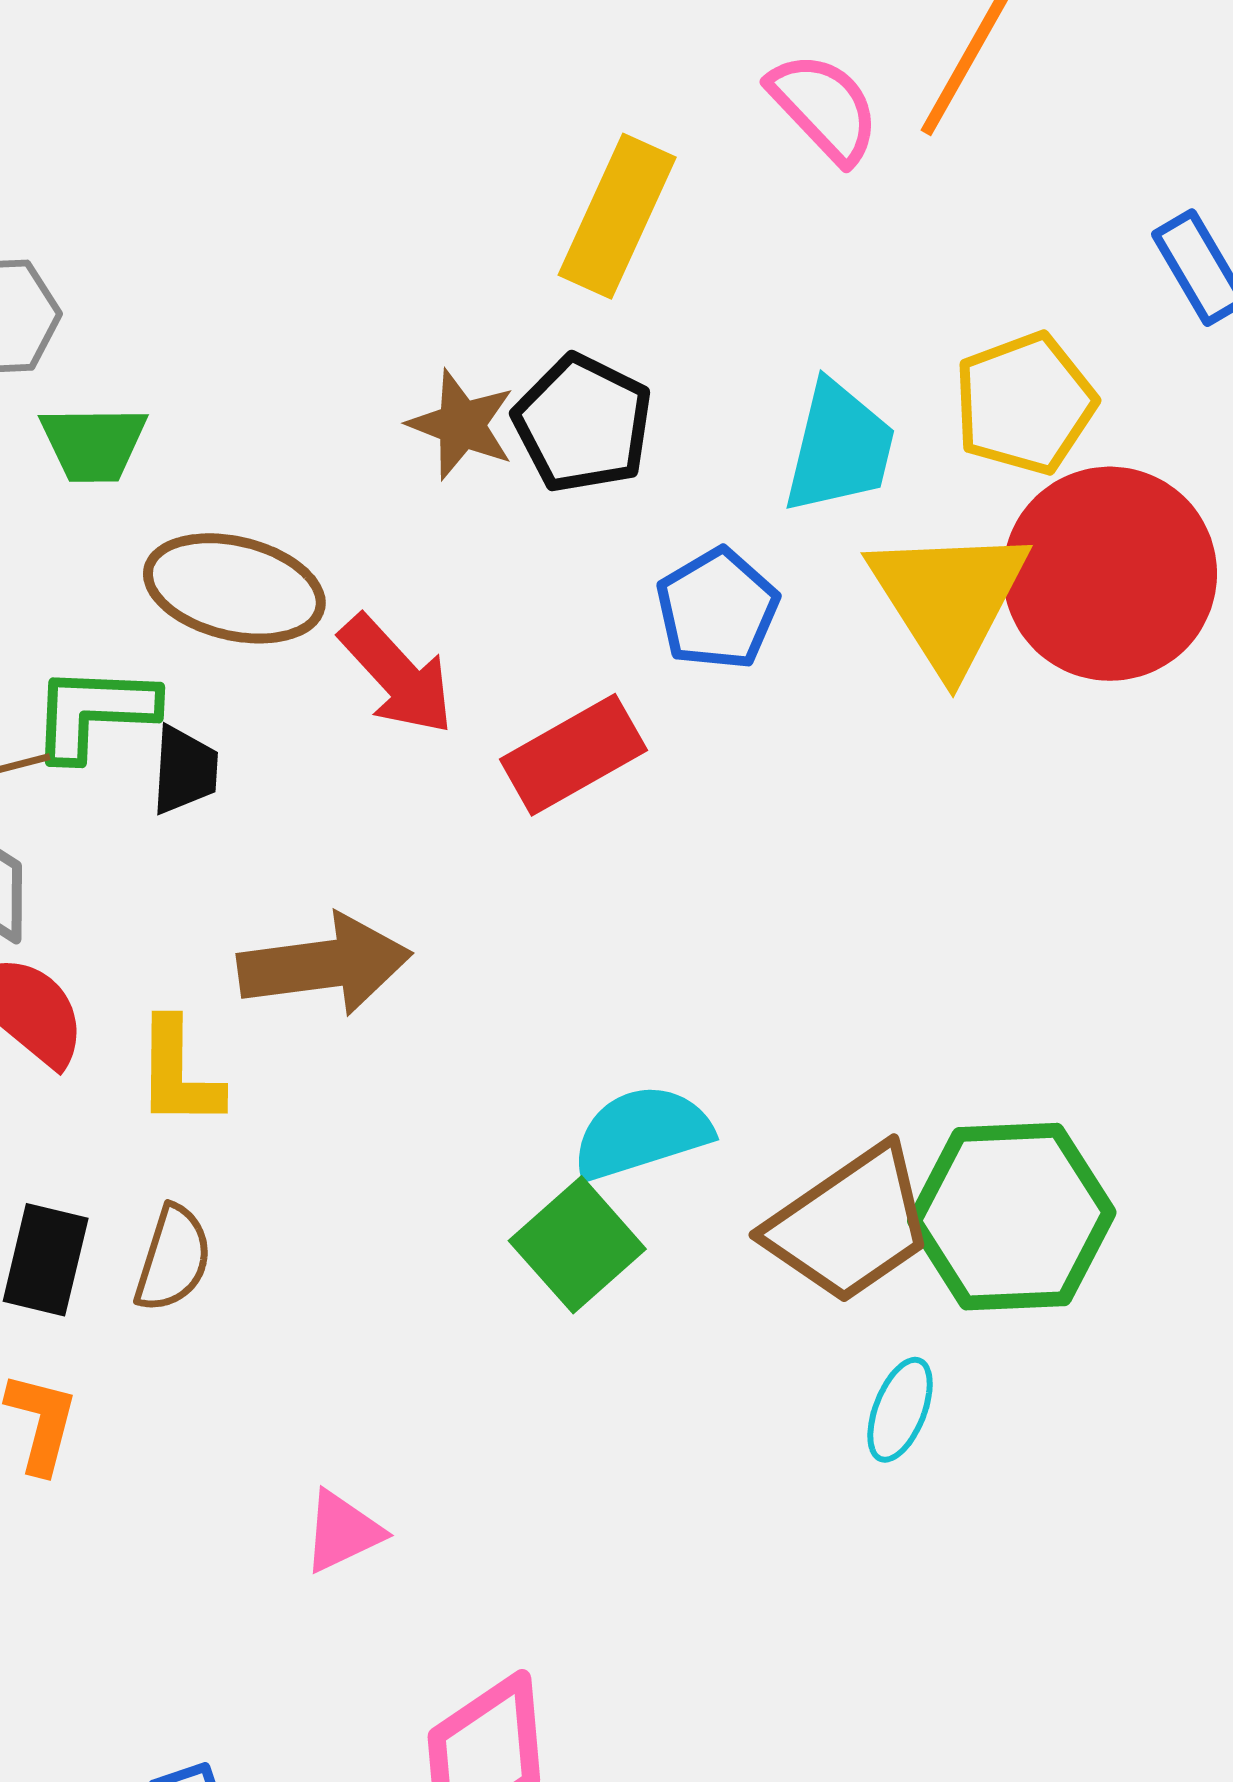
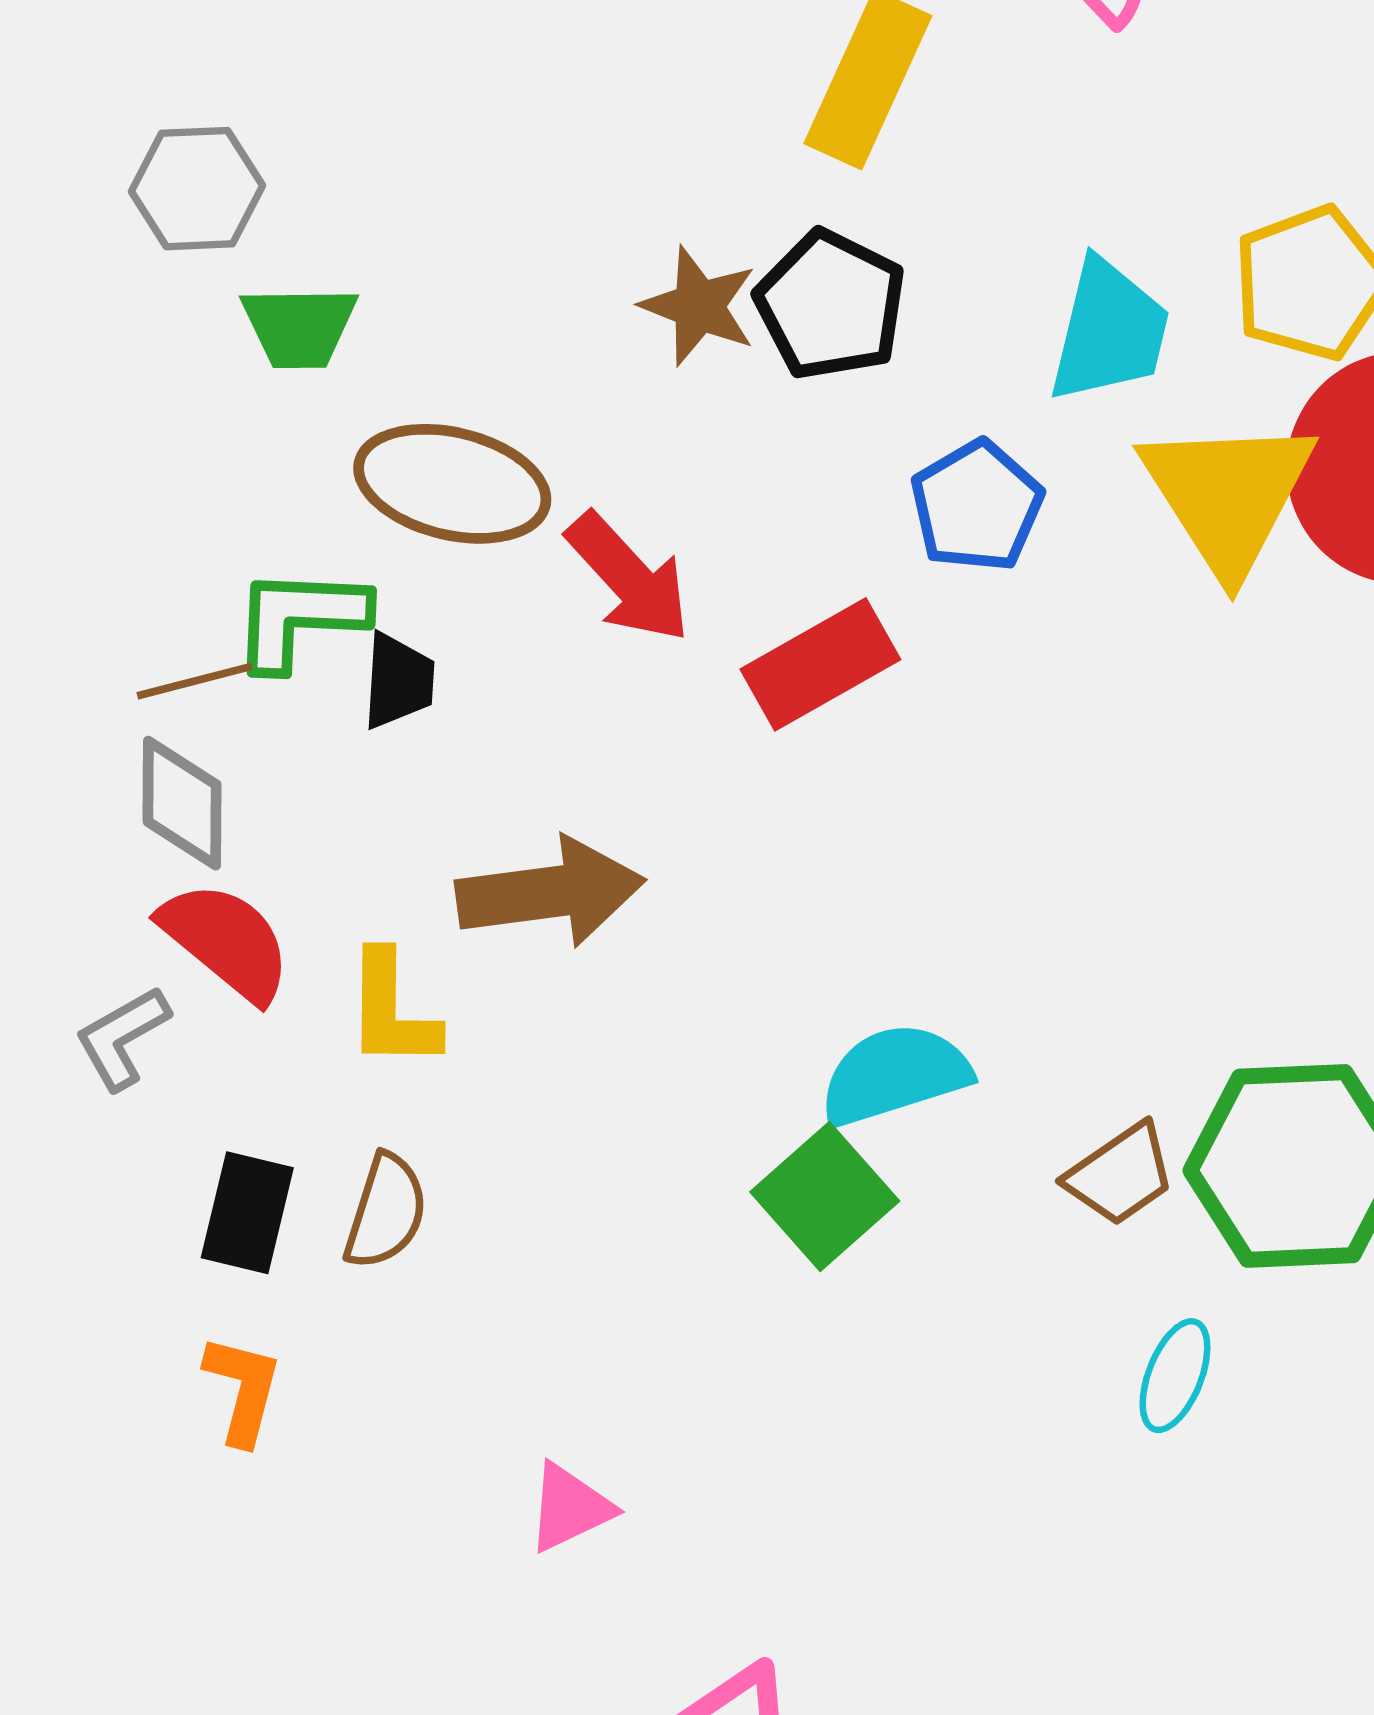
brown trapezoid: (850, 1225) -> (1120, 1174), size x0.6

